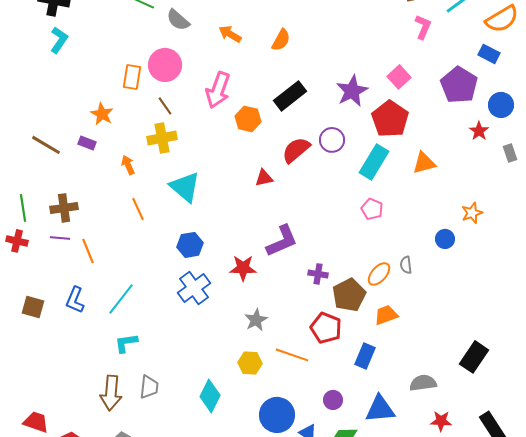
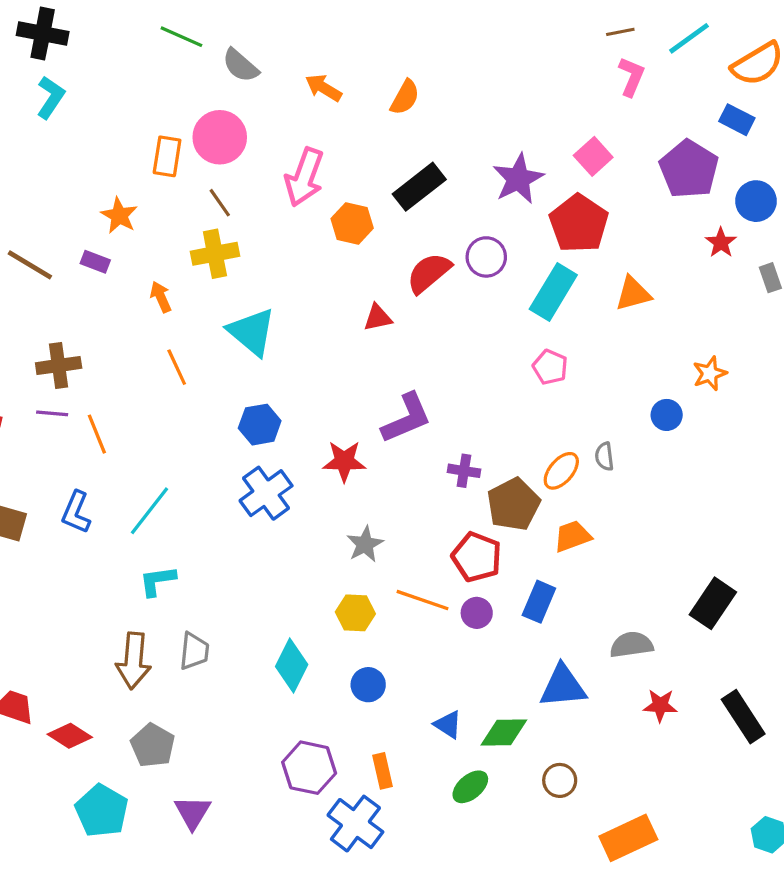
purple circle: (333, 400) -> (477, 613), moved
blue circle: (277, 415) -> (368, 685), moved, size x0.6

